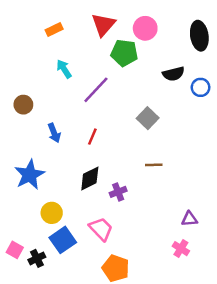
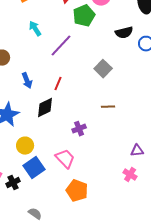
green pentagon: (124, 53) -> (84, 16), turned -30
black diamond: (90, 178) -> (45, 108), moved

